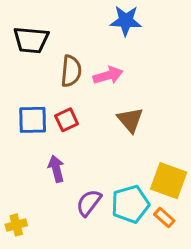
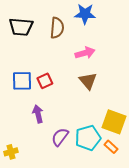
brown semicircle: (71, 71) -> (57, 28), moved
pink arrow: (108, 75) -> (85, 53), moved

